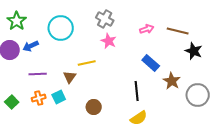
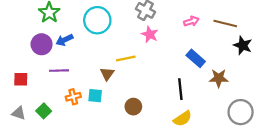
purple line: (38, 74) -> (59, 71), moved
brown star: (172, 81) -> (219, 78), turned -30
gray circle: (198, 95) -> (241, 112), moved
cyan square: (59, 97) -> (95, 96), turned 32
green square: (12, 102) -> (44, 111), moved

